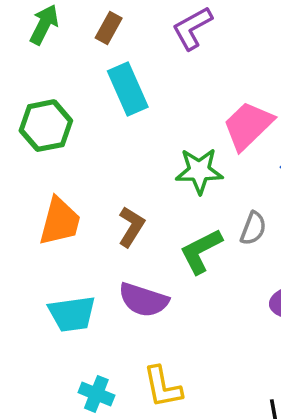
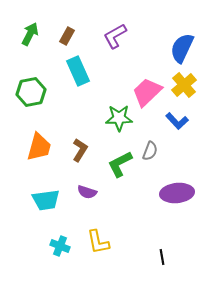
purple semicircle: (143, 300) -> (87, 192), size x0.7

